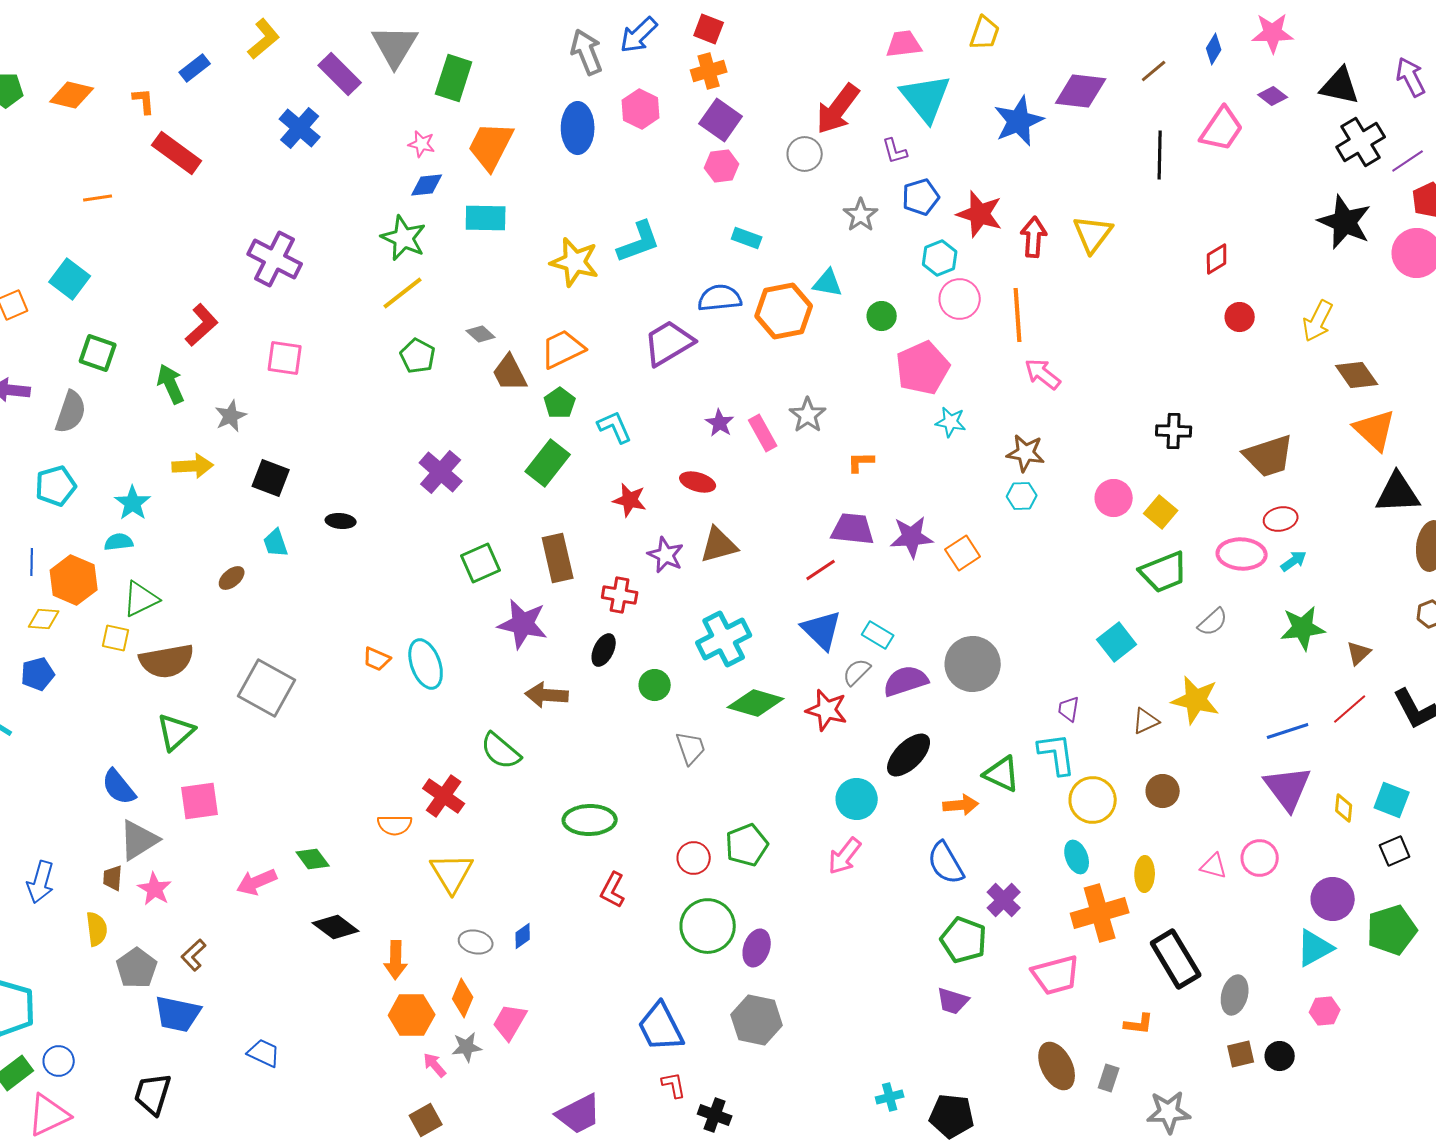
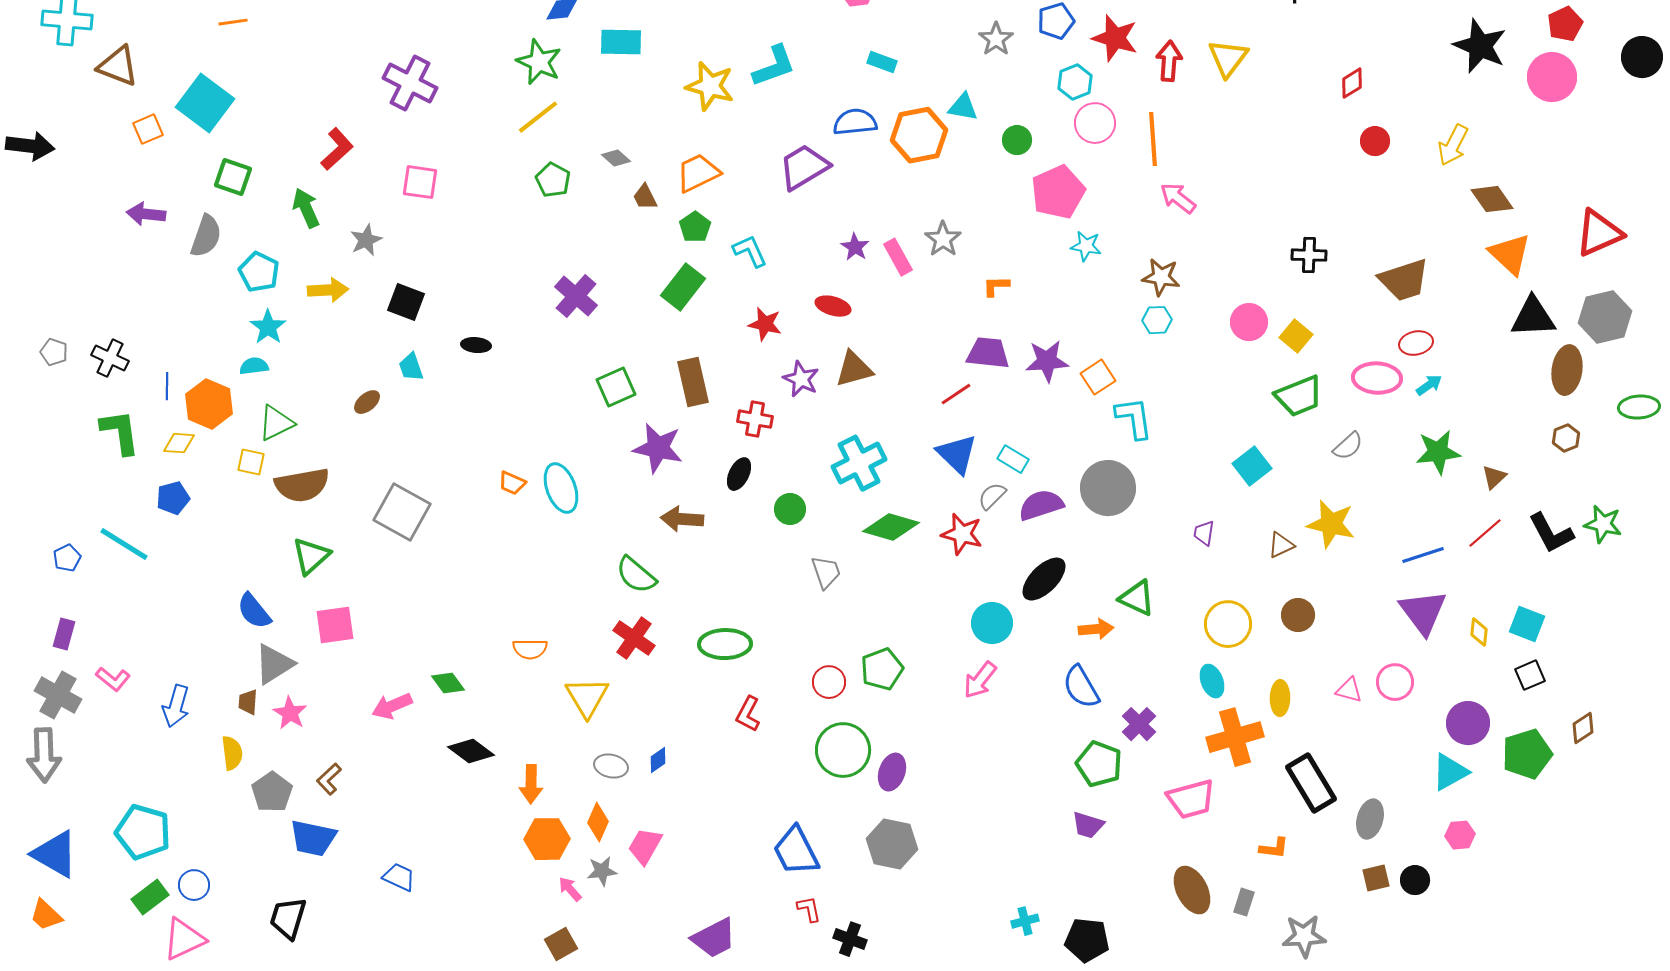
cyan square: (70, 279) -> (205, 103), size x1.4
brown trapezoid: (510, 373) -> (645, 197), size x0.7
cyan pentagon: (56, 486) -> (259, 272), moved, turned -30
cyan L-shape: (1057, 754) -> (1134, 418), moved
red cross: (444, 796) -> (634, 638), moved

